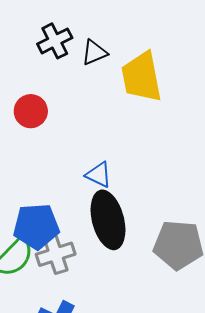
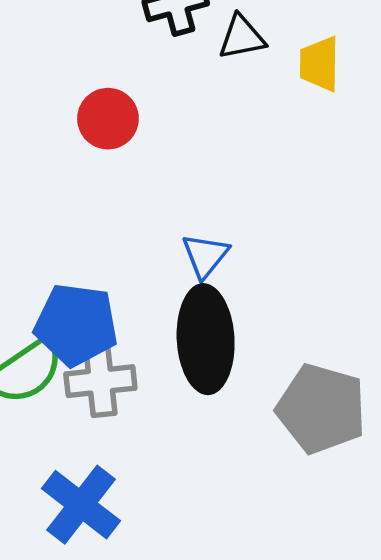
yellow trapezoid: (142, 77) -> (319, 64), moved, size x0.6
blue triangle: (99, 175) -> (205, 256), turned 32

